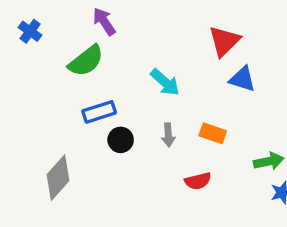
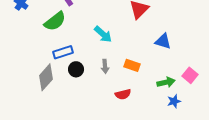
blue triangle: (242, 79) -> (163, 41), moved
gray diamond: (58, 178) -> (46, 77), moved

